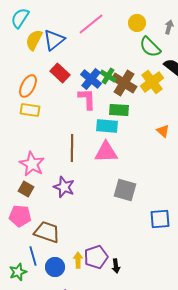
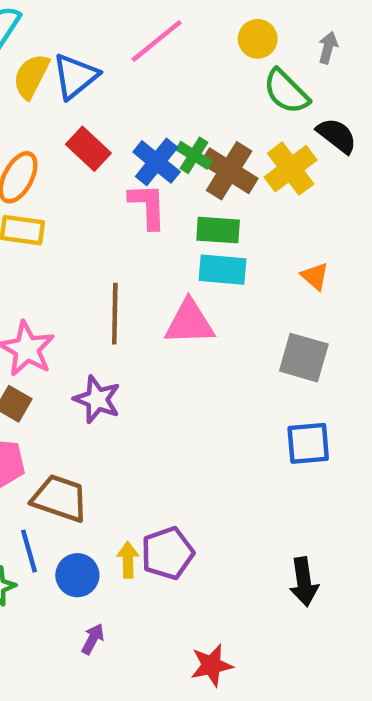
cyan rectangle: (107, 126) -> (222, 270), moved
gray square: (125, 190) -> (304, 358), moved
blue square: (160, 219) -> (308, 443), moved
black arrow: (116, 266) -> (304, 582), moved, size x1.5

